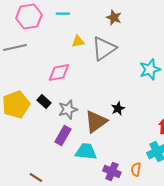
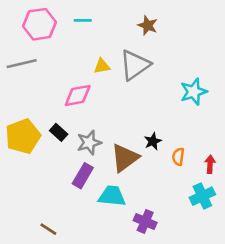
yellow triangle: (78, 42) -> (102, 66), moved
orange semicircle: (136, 170) -> (178, 157), moved

